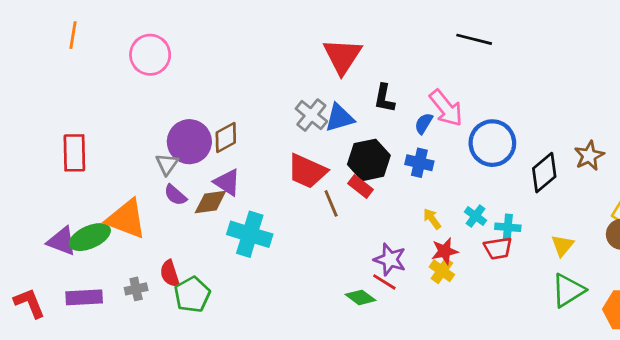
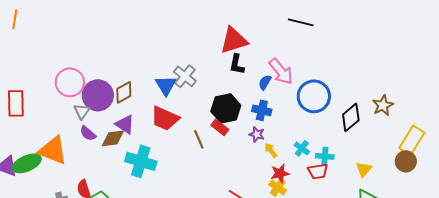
pink circle: (150, 55) -> (70, 82), moved
red triangle: (342, 56) -> (234, 40), moved, turned 40
blue triangle: (339, 118) -> (166, 85), moved, turned -45
red trapezoid: (307, 171) -> (165, 118), moved
purple star: (390, 260) -> (257, 134), moved, size x0.7

